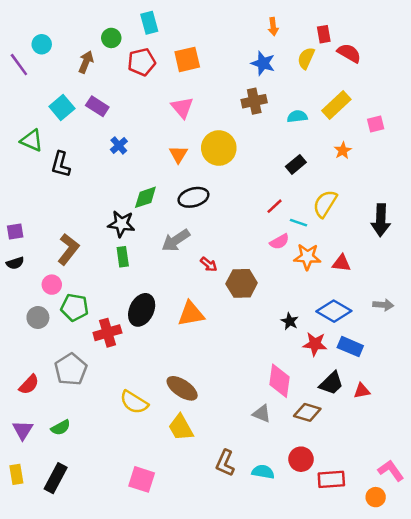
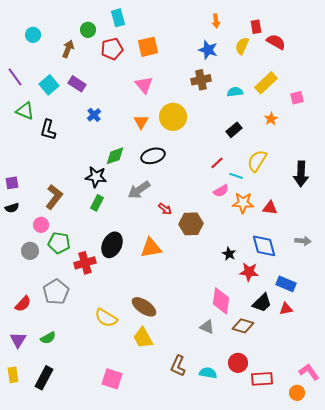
purple line: (19, 65) -> (15, 77), moved
green rectangle: (123, 257) -> (97, 203), turned 35
blue diamond: (334, 311) -> (264, 246), turned 44
blue rectangle: (350, 347) -> (286, 284), moved

